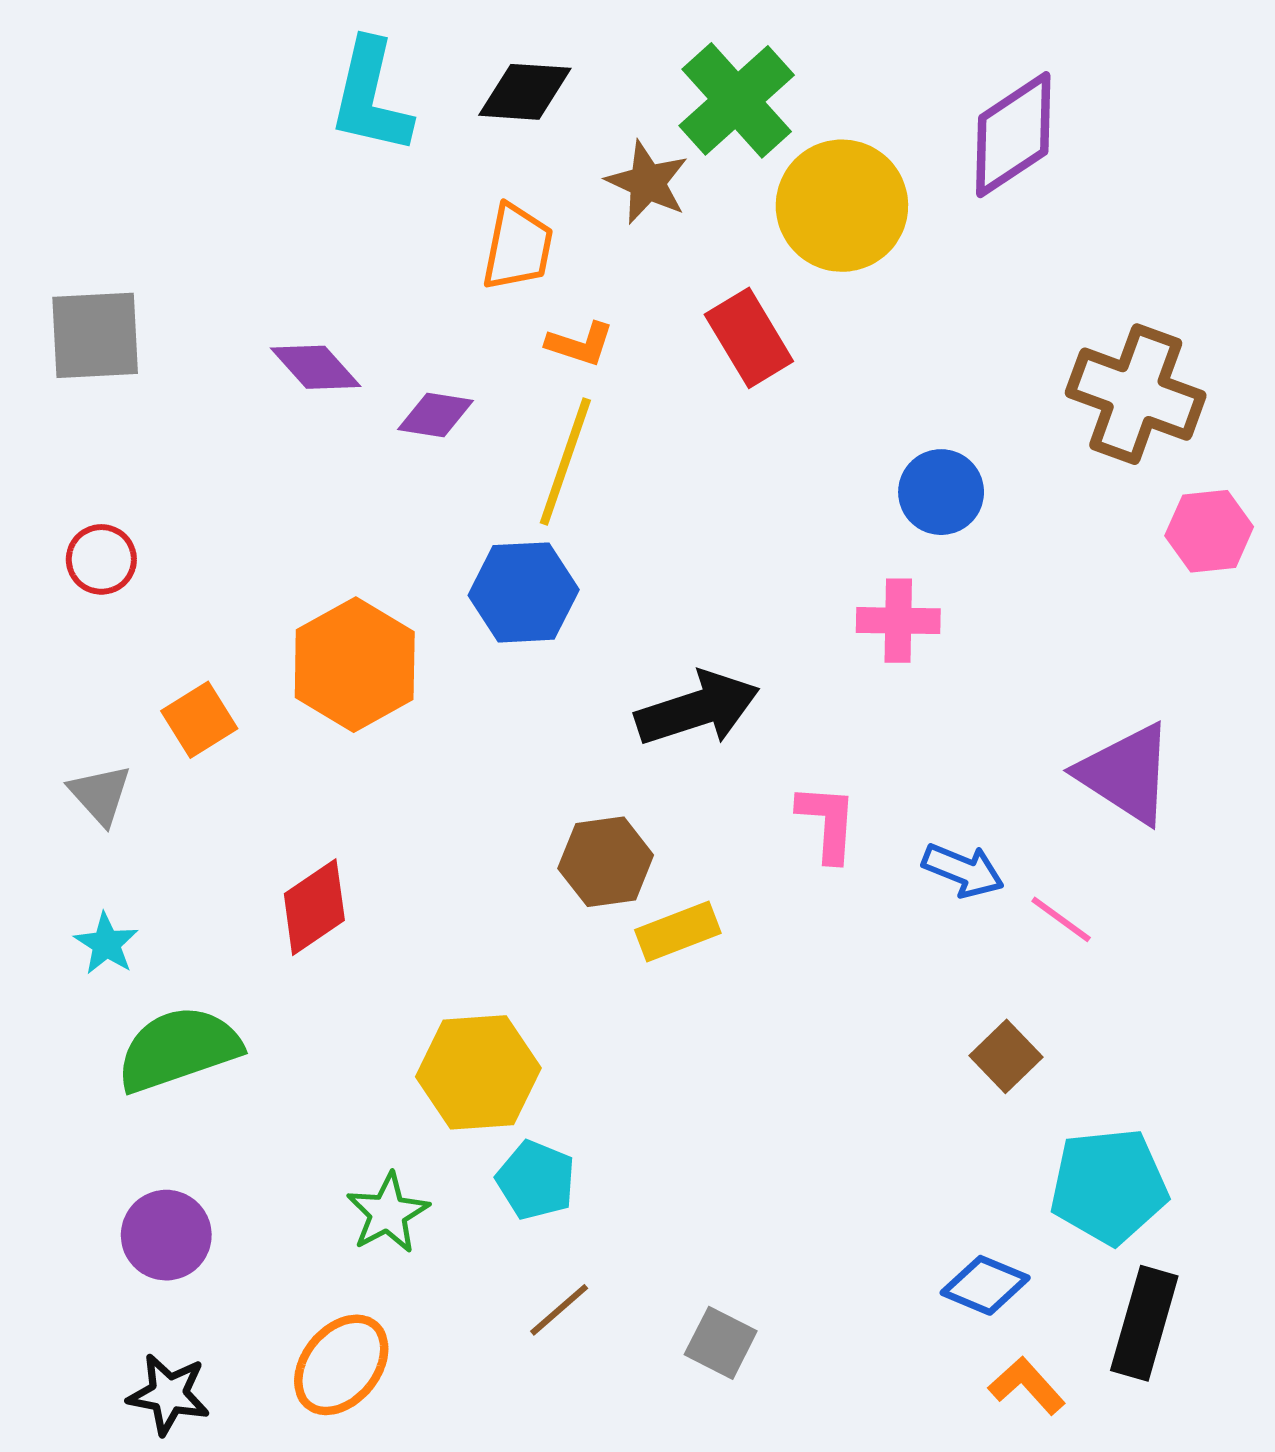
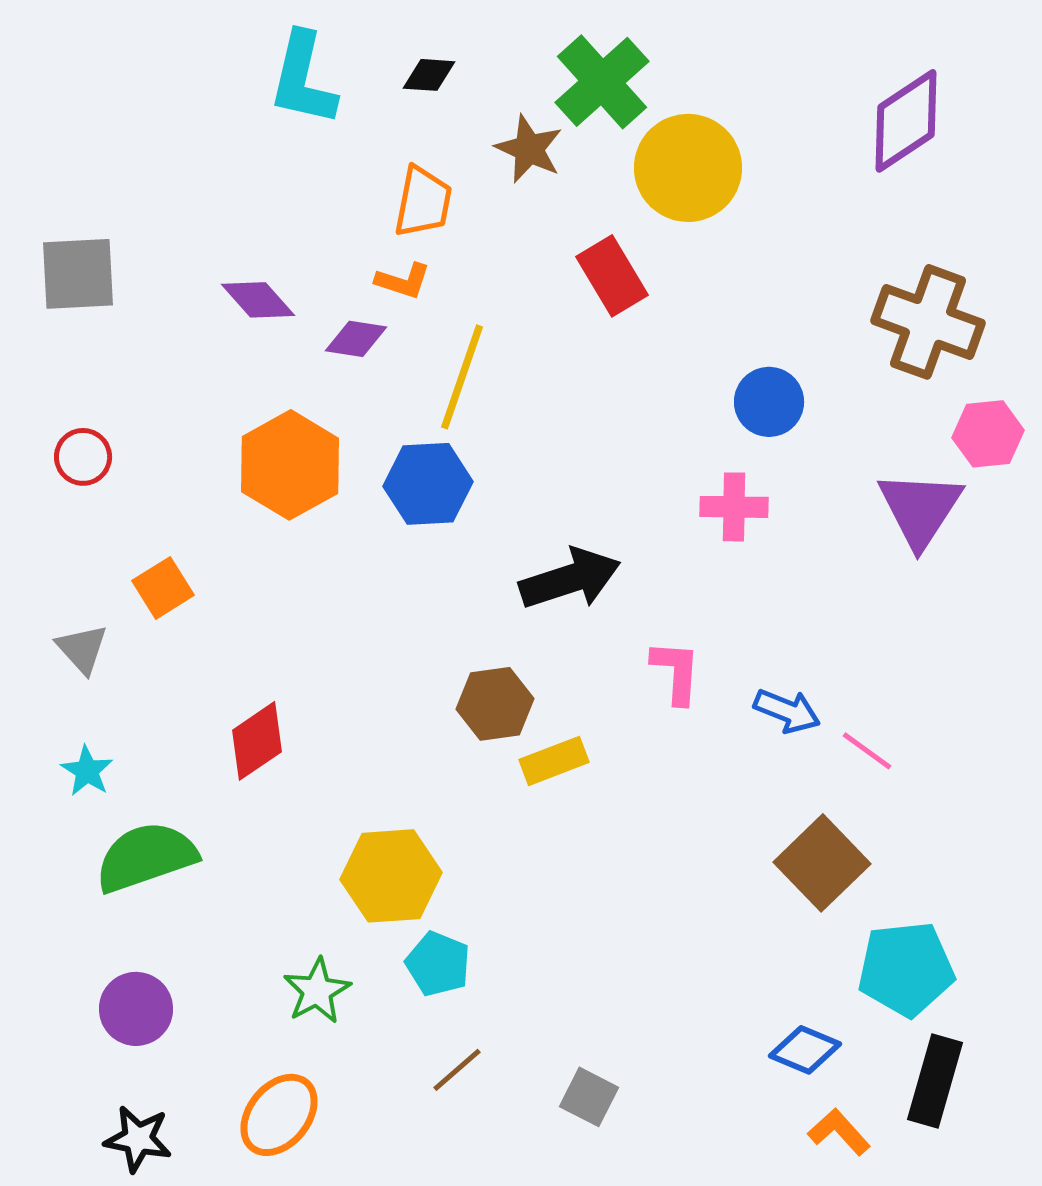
black diamond: (525, 92) -> (429, 75), size x0.7
purple diamond: (1013, 135) -> (906, 121), moved
orange L-shape: (580, 344) -> (403, 281), moved
orange hexagon: (355, 665) -> (290, 465), moved
purple triangle: (1126, 774) -> (920, 509), moved, turned 30
brown square: (1006, 1056) -> (822, 863), size x1.6

